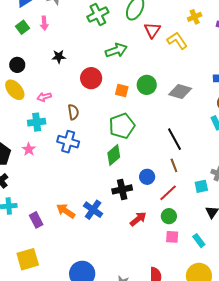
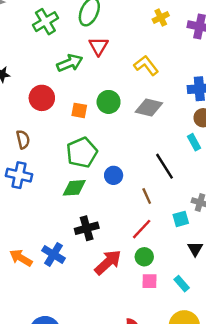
red triangle: (152, 30) -> (99, 46), moved
yellow L-shape: (177, 41) -> (146, 65), moved
black line: (175, 139) -> (165, 166), moved
green diamond: (114, 155) -> (74, 188), turned 40
blue circle: (147, 177) -> (114, 175), moved
red arrow: (138, 219) -> (108, 262), size x1.4

